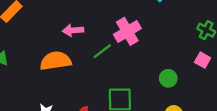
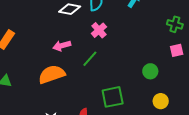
pink cross: (127, 31) -> (99, 30), moved, size x0.7
pink square: (203, 60) -> (177, 50), turned -32

